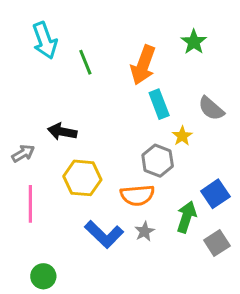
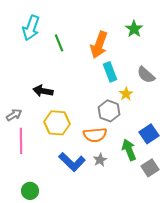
cyan arrow: (45, 41) -> (31, 28), turned 40
gray arrow: (23, 153) -> (14, 115), moved
green arrow: (187, 217) -> (129, 150), turned -40

